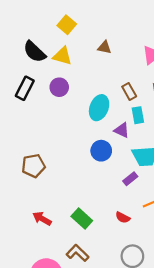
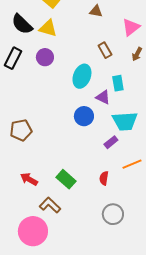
brown triangle: (104, 47) -> (96, 11), moved
brown rectangle: (129, 92) -> (105, 50), moved
red semicircle: (123, 217) -> (104, 178), turned 72
brown L-shape: (78, 253) -> (50, 205), moved

